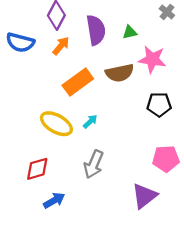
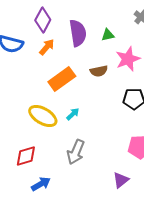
pink star: (152, 59) -> (128, 59), turned -30
brown semicircle: (120, 73) -> (99, 71), size x0.7
purple triangle: (144, 196) -> (121, 180), size x0.7

